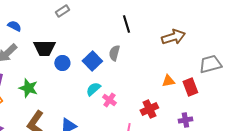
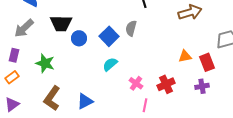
pink cross: (109, 100) -> (136, 83), moved
purple cross: (185, 120) -> (202, 86), moved

